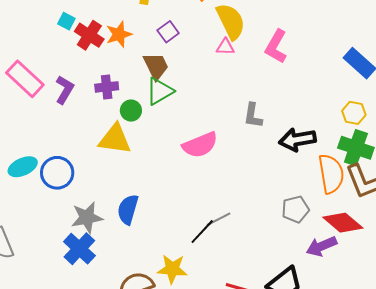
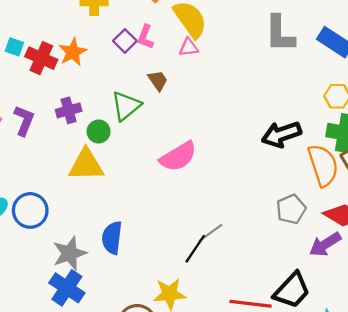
pink L-shape: (276, 47) -> (145, 37), moved, size x0.7
brown trapezoid: (156, 66) -> (158, 80), moved, size x0.7
gray L-shape: (253, 116) -> (280, 34), moved, size x1.4

